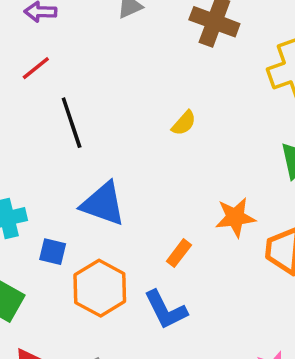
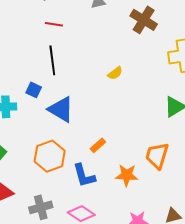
red line: (36, 68) -> (54, 24), moved, turned 36
orange star: (235, 217) -> (127, 175), moved
blue square: (53, 252) -> (34, 90), moved

